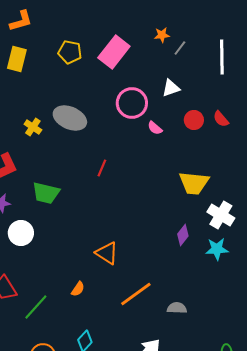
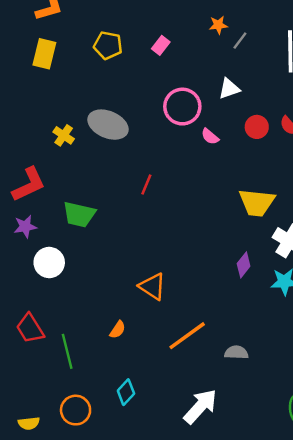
pink rectangle: (114, 52) -> (161, 45), size x0.5
green line: (36, 307) -> (67, 351), turned -56

